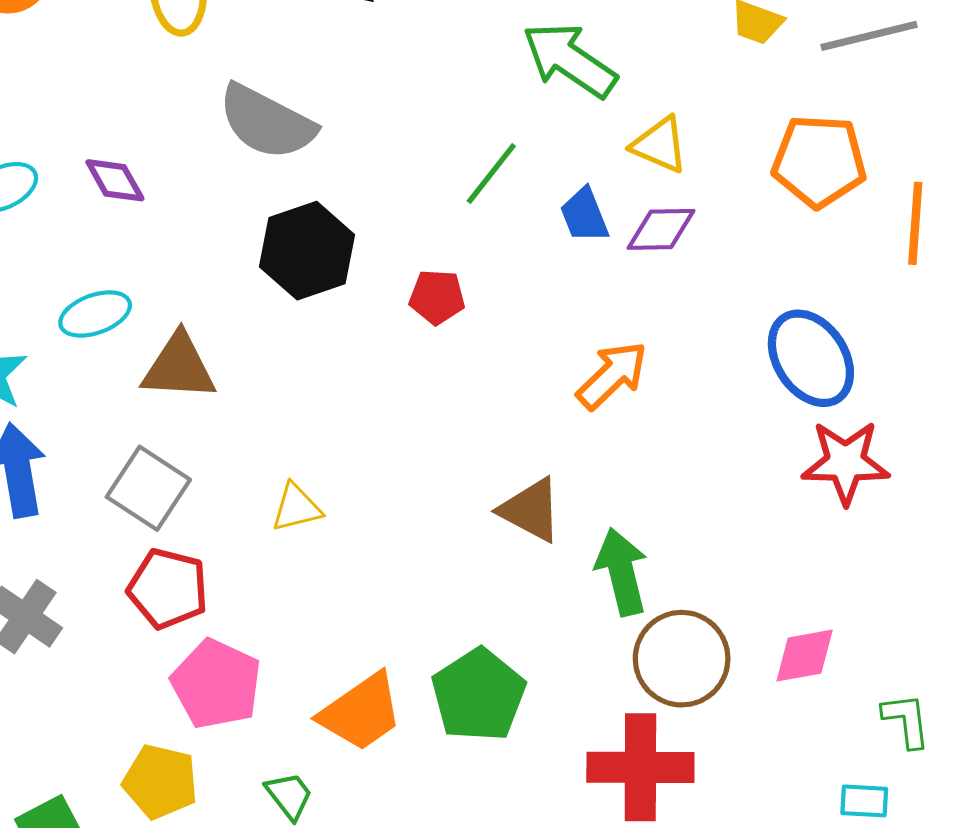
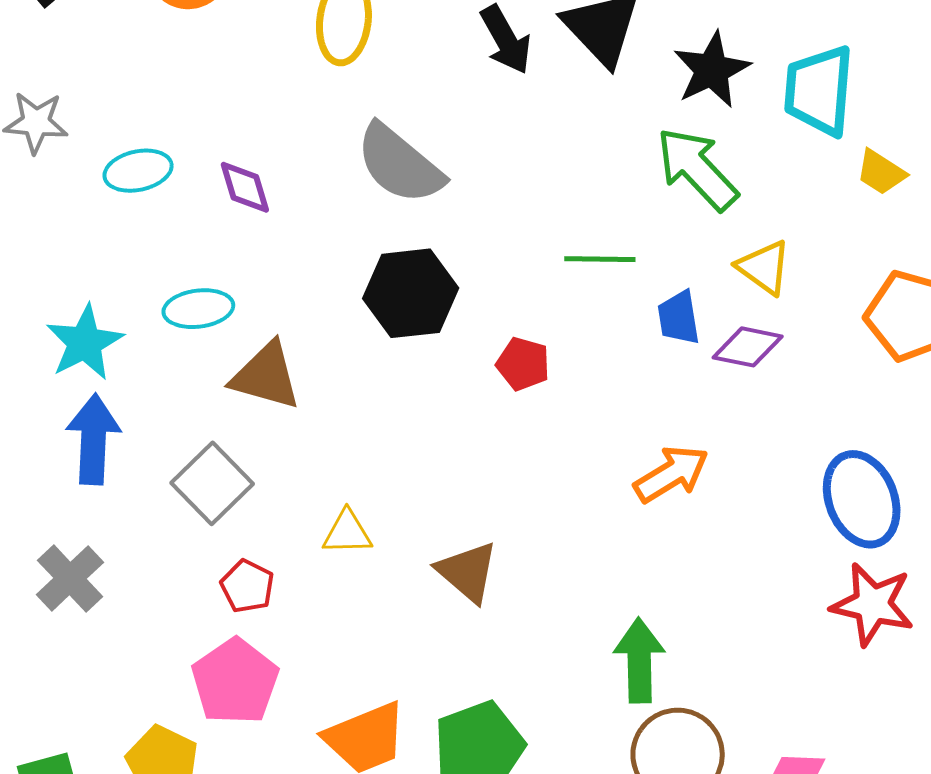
green line: (491, 173) -> (600, 259), turned 40
brown triangle: (531, 510) -> (467, 572), moved
red pentagon: (168, 589) -> (247, 586), moved, size x0.7

